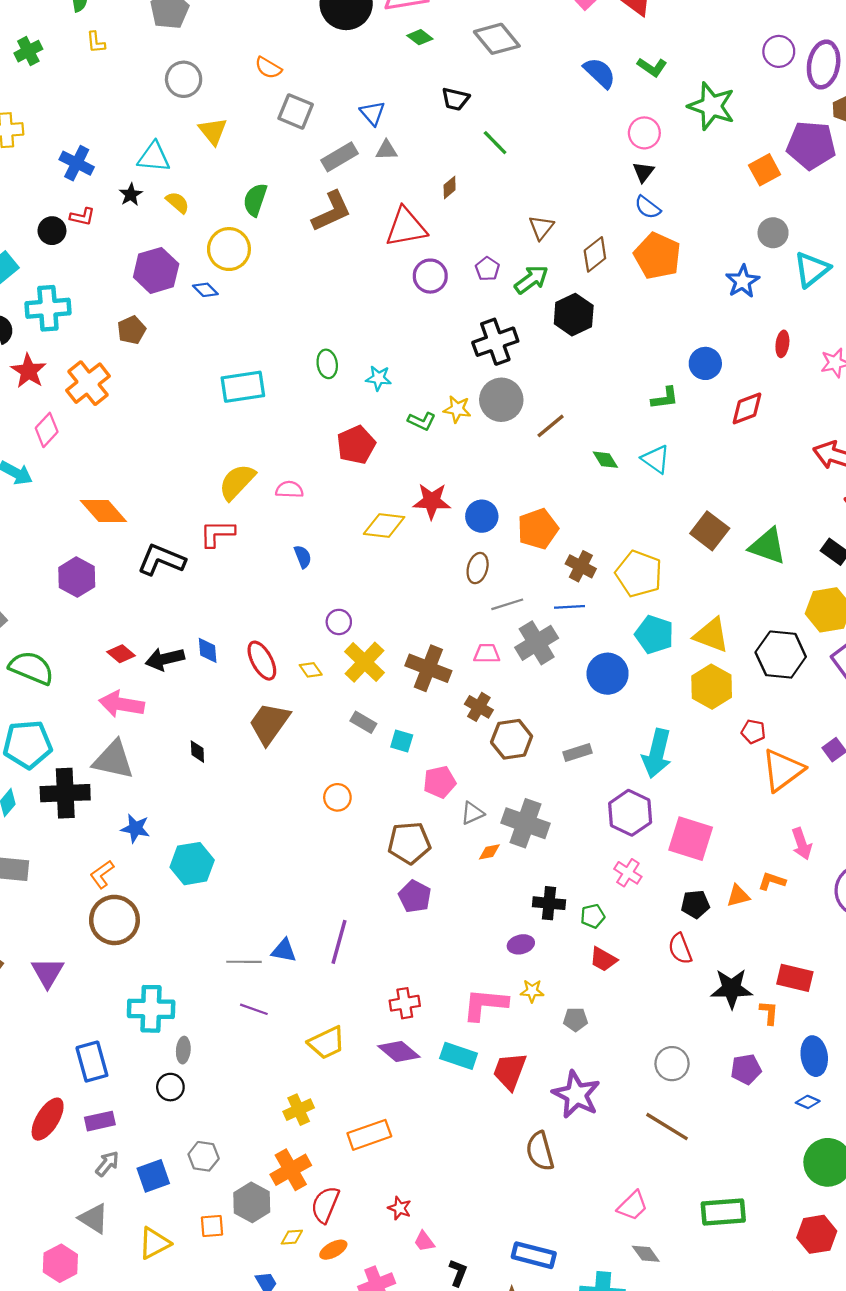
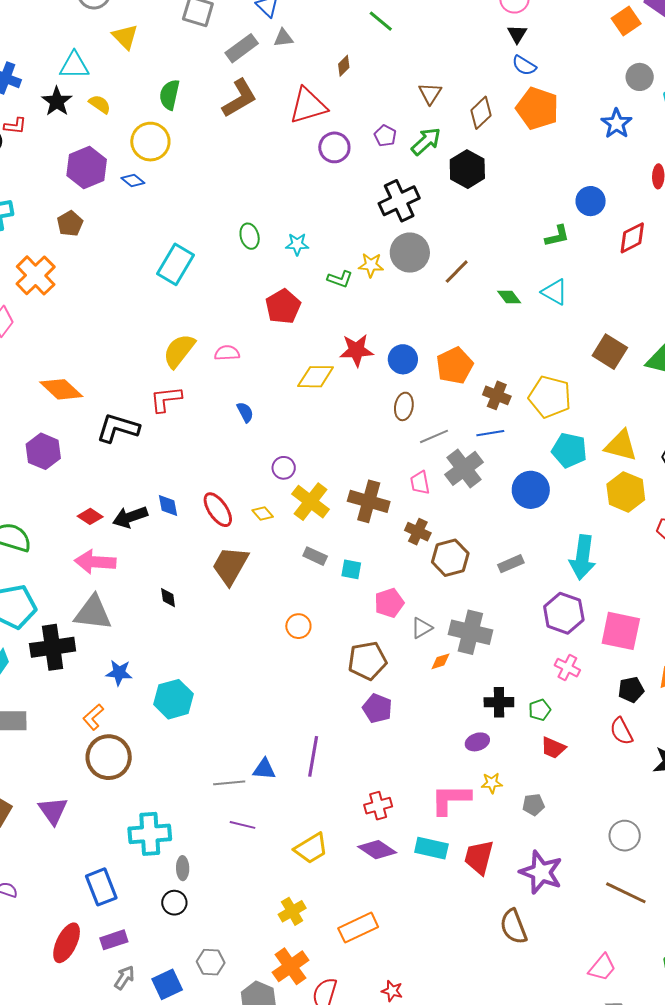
black star: (131, 195) -> (57, 101), size x1.4
cyan rectangle: (243, 387) -> (176, 264), turned -45
pink trapezoid: (487, 653) -> (420, 483), turned -95

